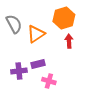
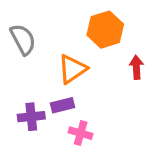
orange triangle: (36, 34) -> (72, 69), moved
red arrow: (69, 41) -> (136, 67), moved

